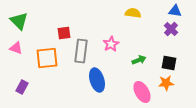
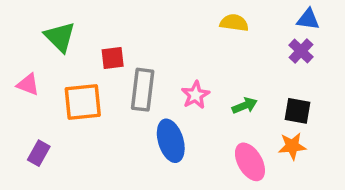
green triangle: (19, 21) -> (60, 37), moved
pink star: (111, 44) -> (195, 95), moved

